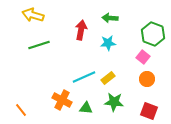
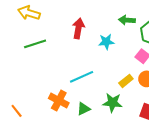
green arrow: (110, 18) -> (127, 20), moved
yellow rectangle: (108, 78) -> (126, 81), moved
green triangle: (86, 108) -> (84, 109), turned -32

